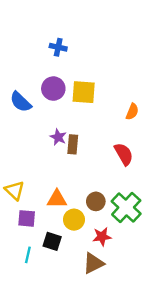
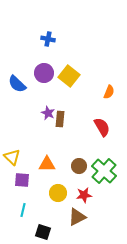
yellow square: (84, 92) -> (69, 76), turned 35
yellow circle: (74, 220) -> (58, 193), moved
black square: (52, 241) -> (43, 232), moved

